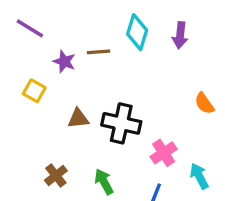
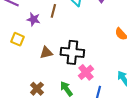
brown line: (98, 52) -> (53, 11), turned -64
pink cross: (164, 153) -> (86, 72), moved

